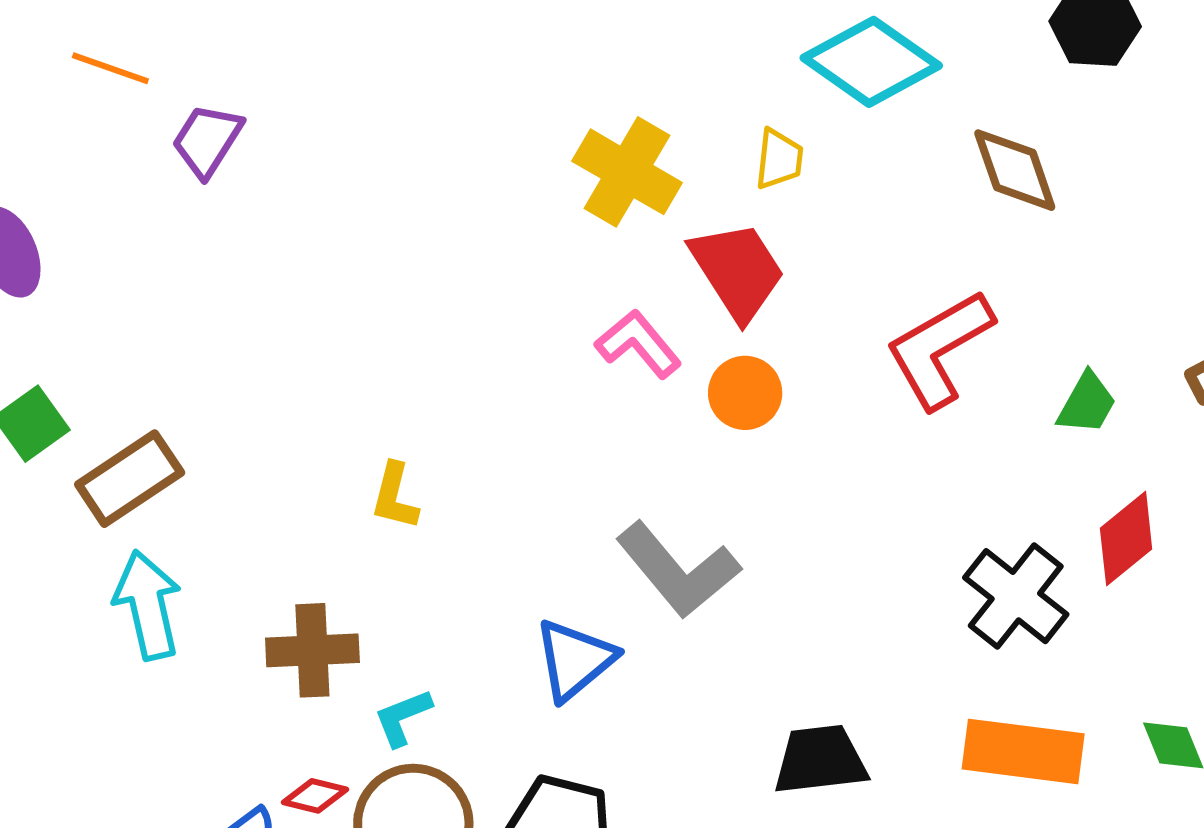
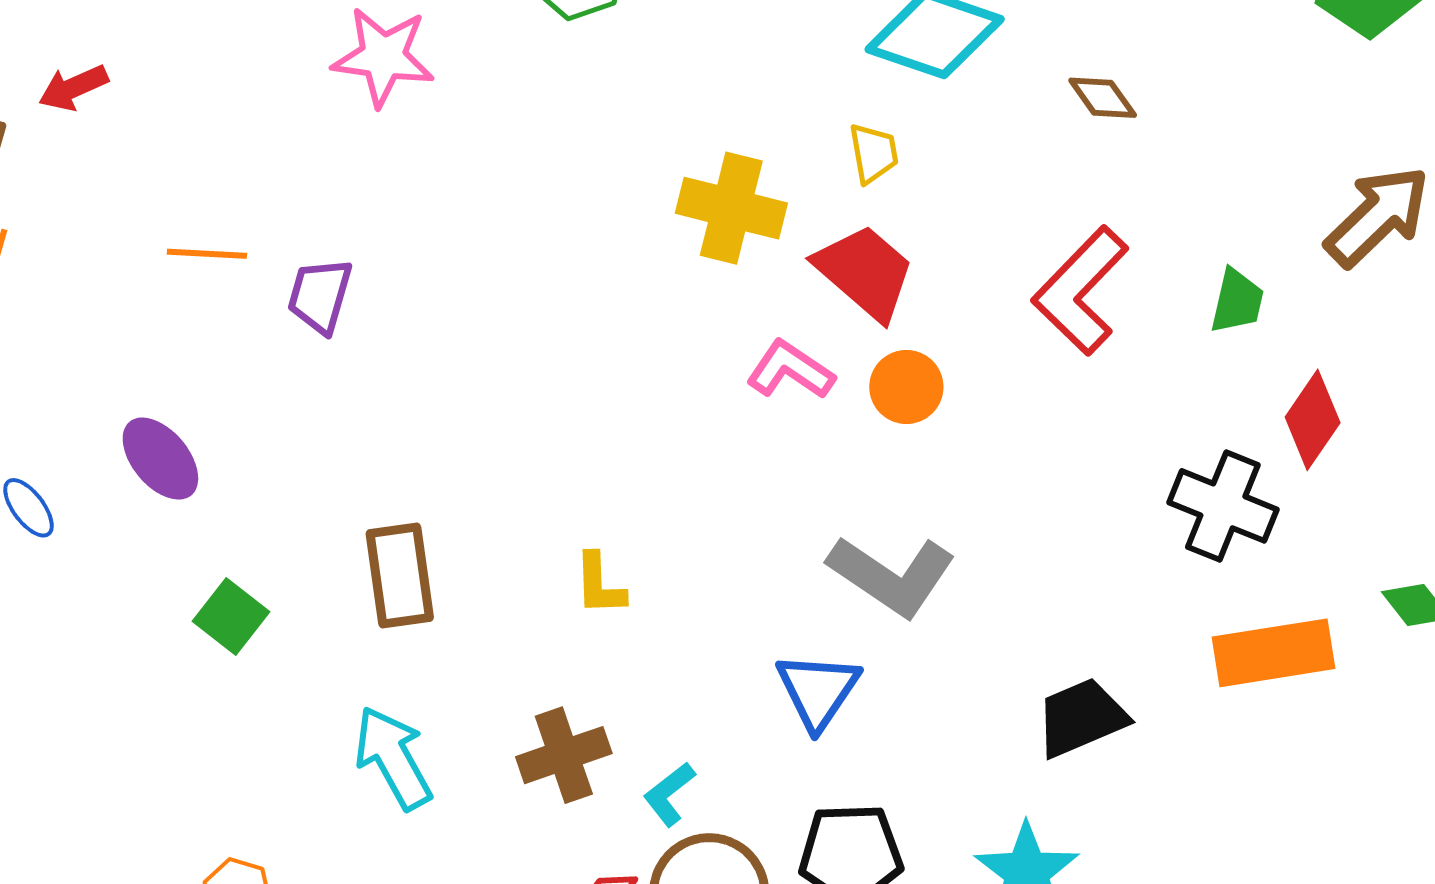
brown diamond: (1015, 170) -> (1103, 98), size x0.7
brown rectangle: (130, 479) -> (400, 576), moved, turned -48

